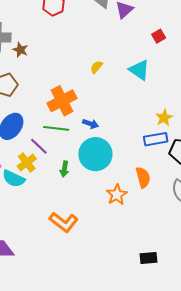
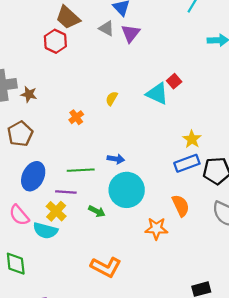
red square: (159, 36) -> (174, 81), moved
orange cross: (62, 101) -> (76, 117), moved, size x0.5
purple line: (39, 146) -> (66, 192), turned -30
green arrow: (64, 169) -> (97, 211), turned -63
orange star: (117, 195) -> (156, 229), turned -30

